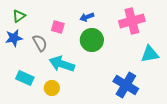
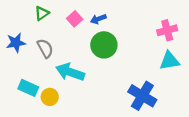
green triangle: (19, 16) -> (42, 13), moved
pink cross: (132, 21) -> (167, 30), moved, size x0.7
pink square: (58, 27) -> (75, 19), moved, turned 32
yellow circle: (52, 88) -> (50, 97), moved

